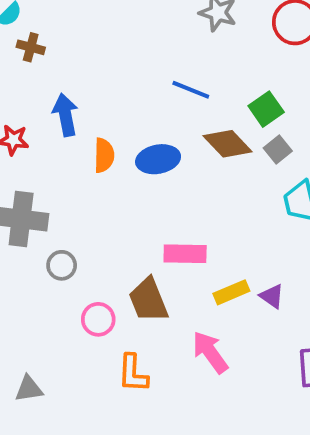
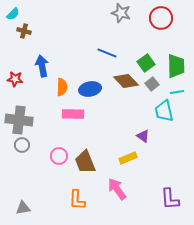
pink rectangle: (185, 254) -> (73, 114), moved
gray circle: (62, 265) -> (22, 145), moved
purple triangle: (272, 296) -> (143, 136), moved
pink circle: (98, 319) -> (59, 156), moved

